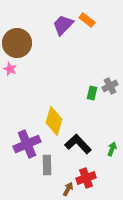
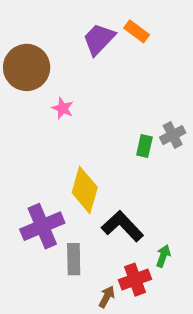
pink star: (10, 69) -> (63, 108), moved
green arrow: (112, 149) -> (163, 256), moved

